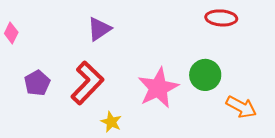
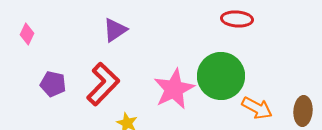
green circle: (205, 75) -> (221, 76), size x1.5
purple pentagon: (37, 83) -> (53, 84), turned -30

